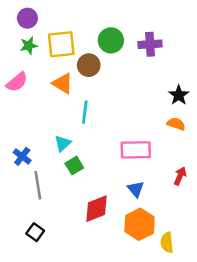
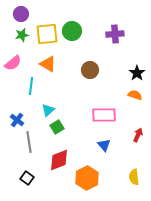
green circle: (111, 40) -> (72, 31), moved
brown circle: (89, 65) -> (90, 70), moved
cyan line: (85, 112) -> (31, 86), moved
red diamond: (97, 209) -> (59, 160), moved
orange hexagon: (140, 224) -> (87, 178), moved
yellow semicircle: (167, 243) -> (134, 177), moved

